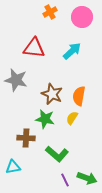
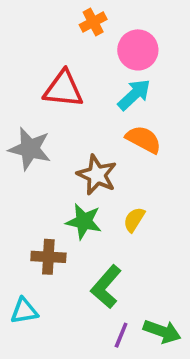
pink circle: (82, 17) -> (138, 50), moved
orange semicircle: (79, 96) -> (143, 139), moved, turned 108
green L-shape: (57, 154) -> (106, 287), turned 90
purple line: (65, 180) -> (121, 335), turned 48

